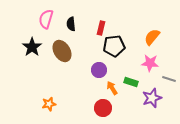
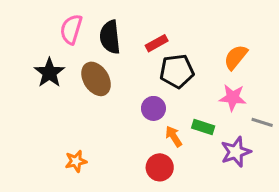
black semicircle: (71, 24) -> (110, 37), size x1.5
red rectangle: (101, 28) -> (157, 43), turned 48

